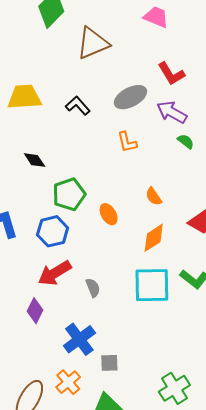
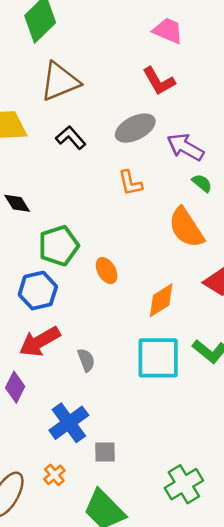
brown triangle: (93, 43) -> (60, 82), moved
red L-shape: (171, 74) -> (159, 81), moved
orange semicircle: (154, 196) -> (186, 228), moved, size x1.8
orange cross: (68, 382) -> (54, 475), size x0.7

